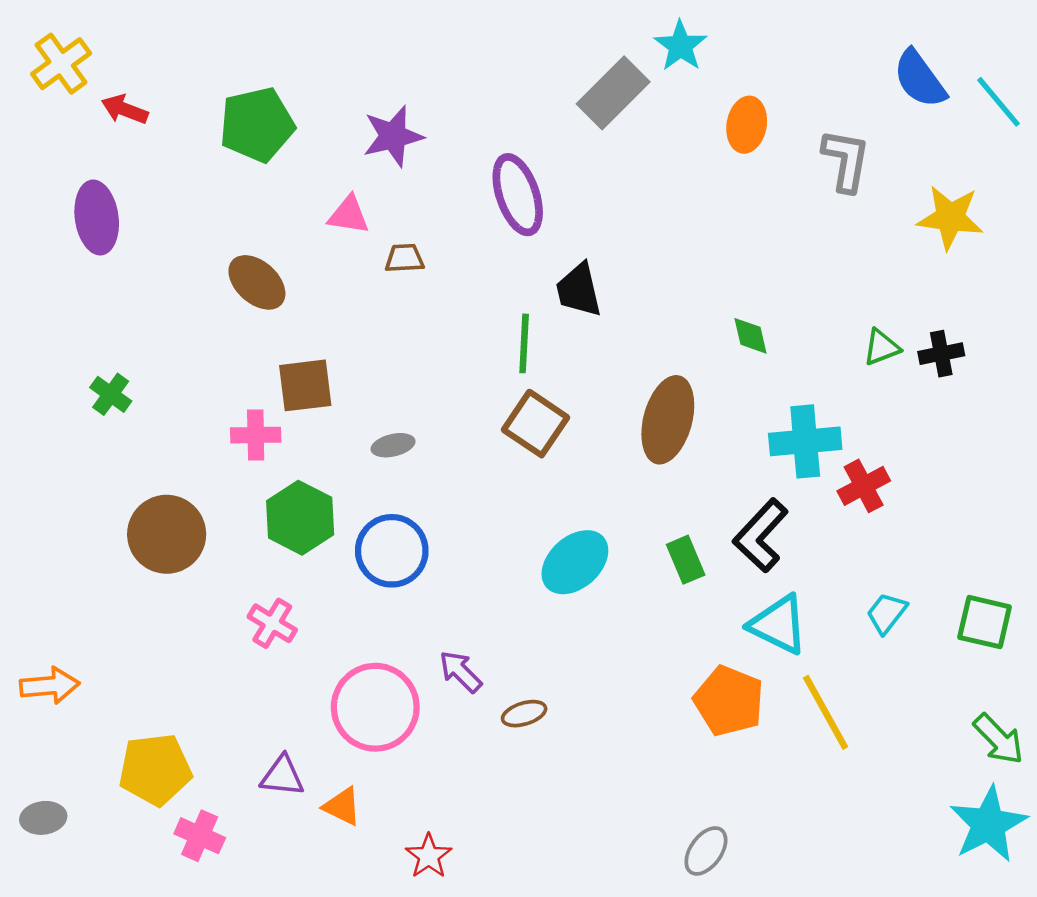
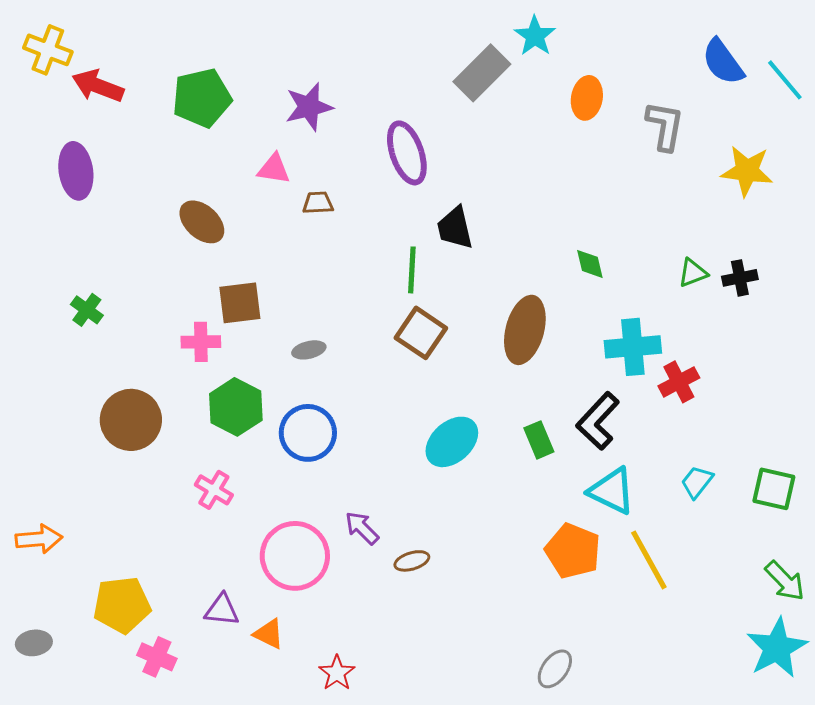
yellow cross: (61, 64) -> (48, 50), turned -33
red arrow: (125, 109) -> (98, 86), size x1.4

